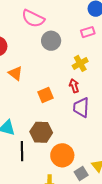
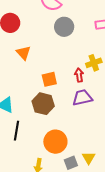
yellow cross: (80, 63) -> (94, 63), moved
purple trapezoid: (81, 107) -> (82, 98), turned 65
brown hexagon: (41, 132) -> (43, 104), moved

